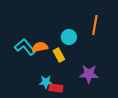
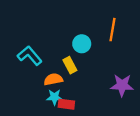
orange semicircle: (40, 47) -> (53, 79), moved
purple star: (89, 74) -> (122, 85), moved

